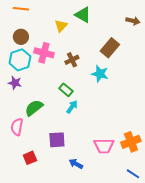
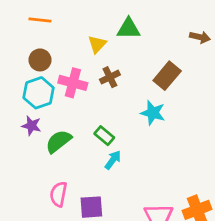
green triangle: (83, 15) -> (129, 29), turned -30
brown cross: (72, 60) -> (110, 77), moved
green semicircle: (34, 108) -> (59, 141), moved
pink semicircle: (17, 127) -> (59, 194), moved

